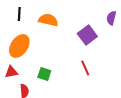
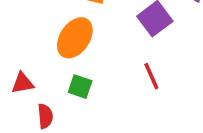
orange ellipse: (19, 46) -> (75, 38), moved

